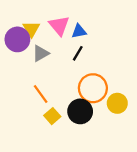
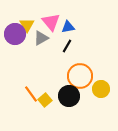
gray triangle: (41, 53) -> (41, 38), moved
orange line: (41, 94) -> (31, 94), moved

